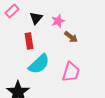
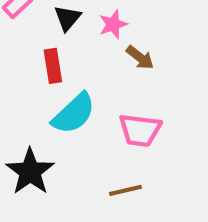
pink trapezoid: (71, 72) -> (140, 130), turned 80

